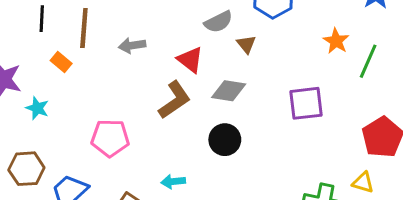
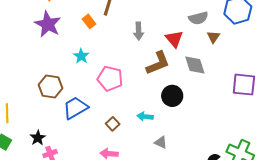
gray arrow: (132, 45) -> (139, 31), moved, turned -96
gray diamond: (229, 91) -> (195, 65), turned 50
cyan star: (37, 108) -> (81, 56), moved
black circle: (225, 140) -> (172, 96), moved

